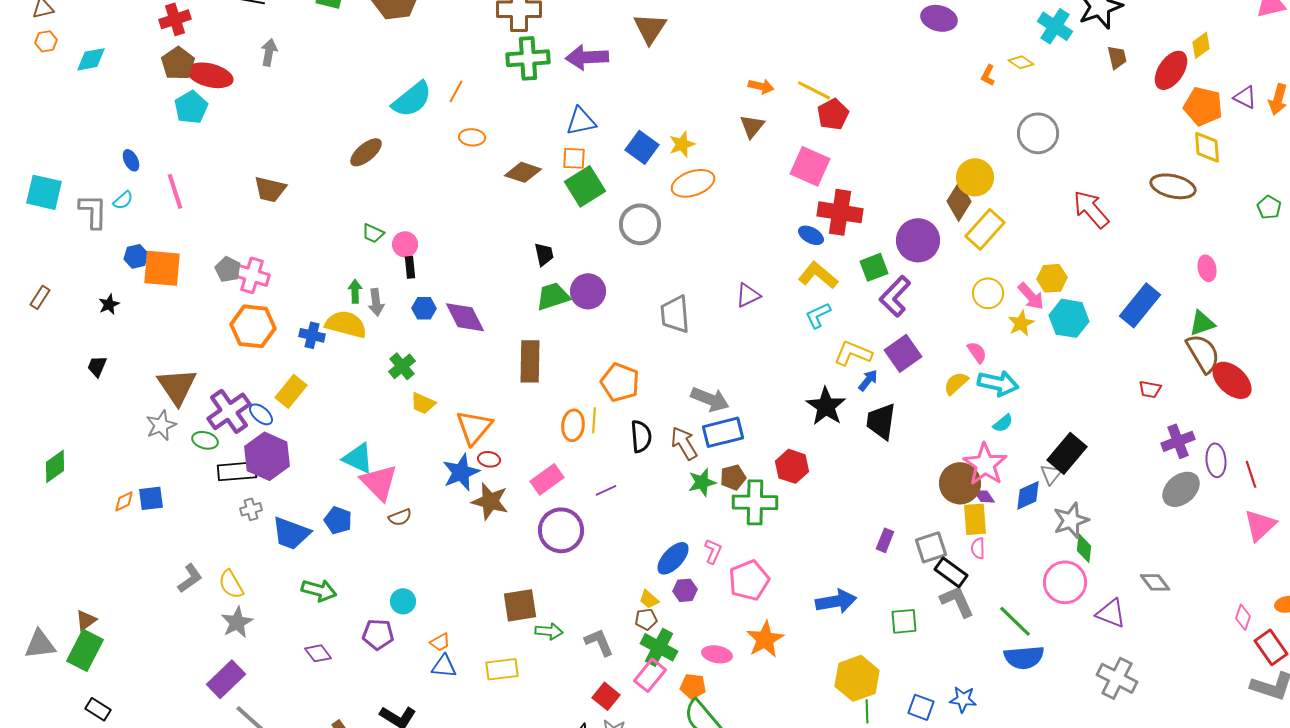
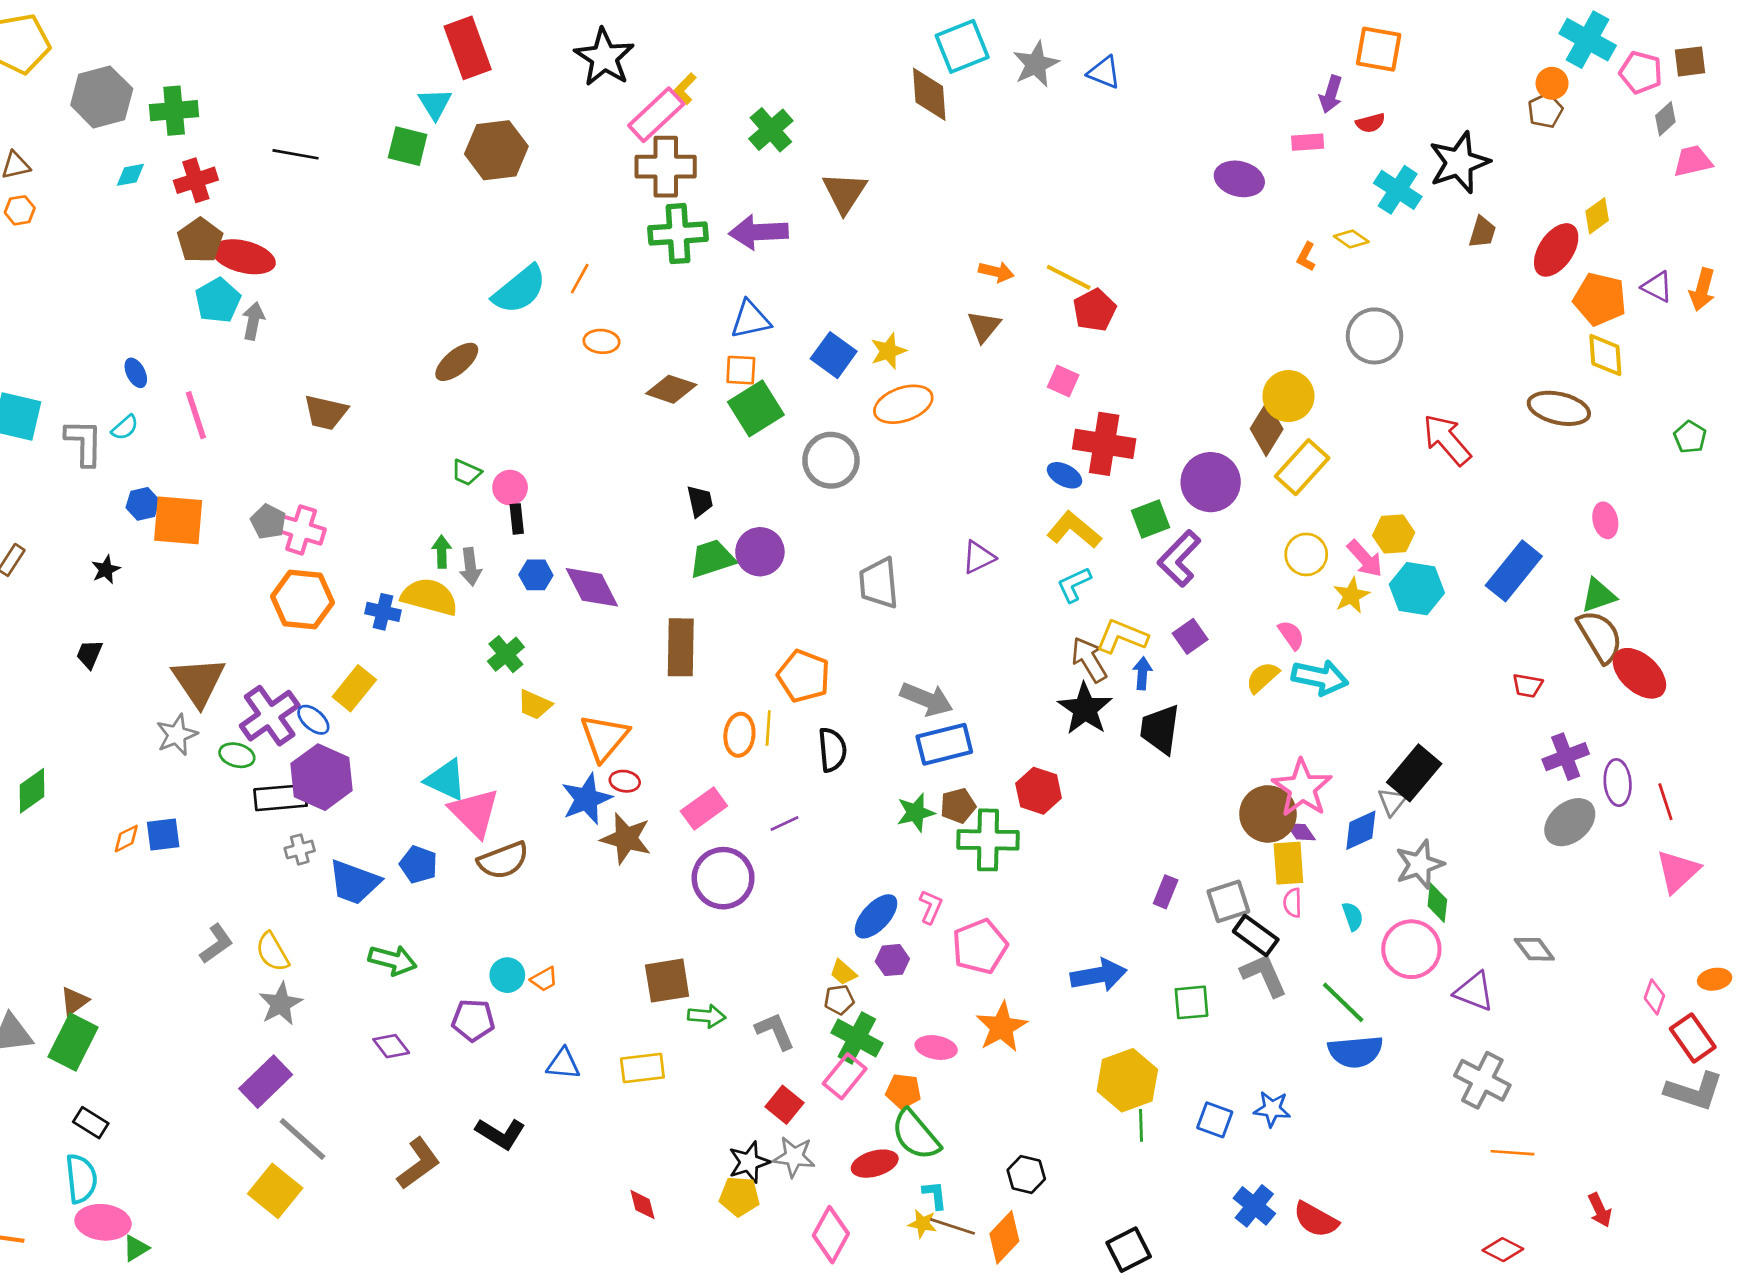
gray arrow: (269, 52) -> (253, 321), moved
brown trapezoid: (1117, 57) -> (1482, 232), turned 30
cyan diamond: (91, 59) -> (130, 175), moved, size x0.7
pink square: (810, 166) -> (1063, 381), size x0.6
purple square: (903, 353) -> (1190, 636), size x0.7
blue arrow: (868, 380) -> (1142, 673), turned -35
cyan semicircle: (1003, 423) -> (1353, 916), moved, turned -70
brown arrow: (684, 443) -> (1089, 660), moved
brown semicircle: (400, 517) -> (503, 860), size x1.6
orange trapezoid: (440, 642) -> (544, 979), moved

